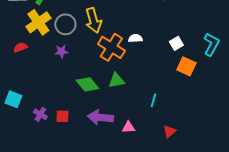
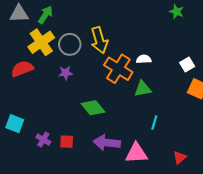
red semicircle: (20, 47) -> (22, 69), size x1.5
green triangle: (116, 80) -> (143, 89), moved
cyan line: (153, 100) -> (154, 123), moved
pink triangle: (128, 127) -> (136, 153), size x1.6

